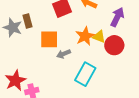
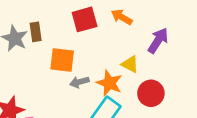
orange star: (85, 36) -> (109, 83), moved, turned -30
red circle: (114, 45) -> (151, 93), moved

